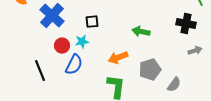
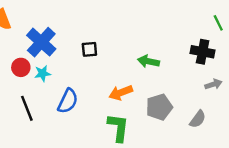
cyan star: (82, 42) -> (43, 73), moved
red circle: (62, 46) -> (21, 67), moved
gray semicircle: (174, 85) -> (198, 119), moved

